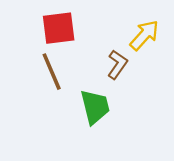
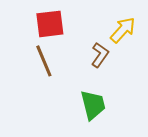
green trapezoid: (95, 107) -> (93, 105), moved

